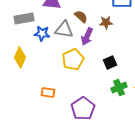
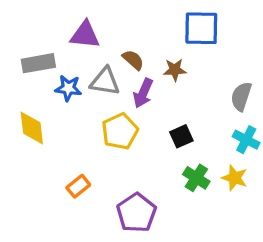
yellow diamond: (20, 58) -> (32, 128), turned -30
green cross: (119, 88) -> (196, 178), turned -35
orange rectangle: (48, 92) -> (78, 186), turned -48

